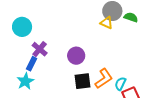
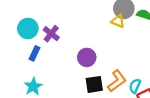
purple cross: (40, 49) -> (51, 34), moved
blue rectangle: (32, 64) -> (34, 53), moved

